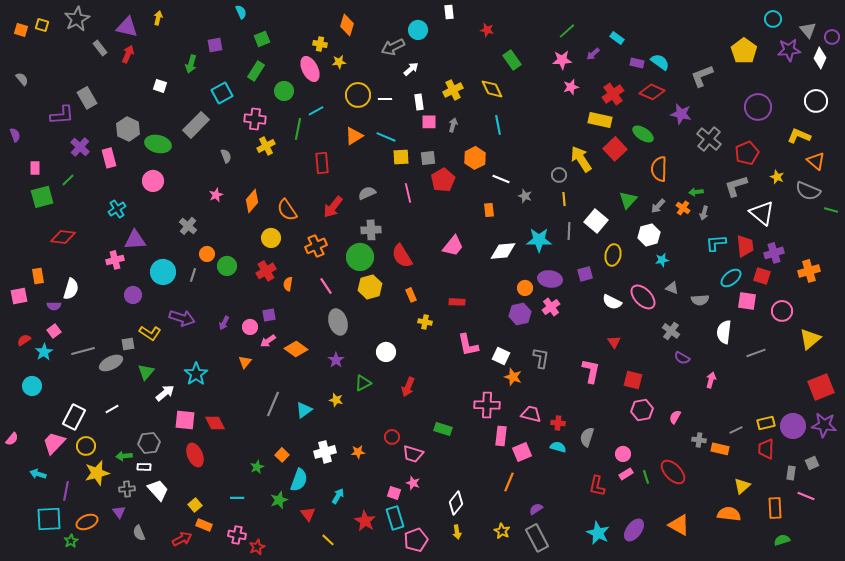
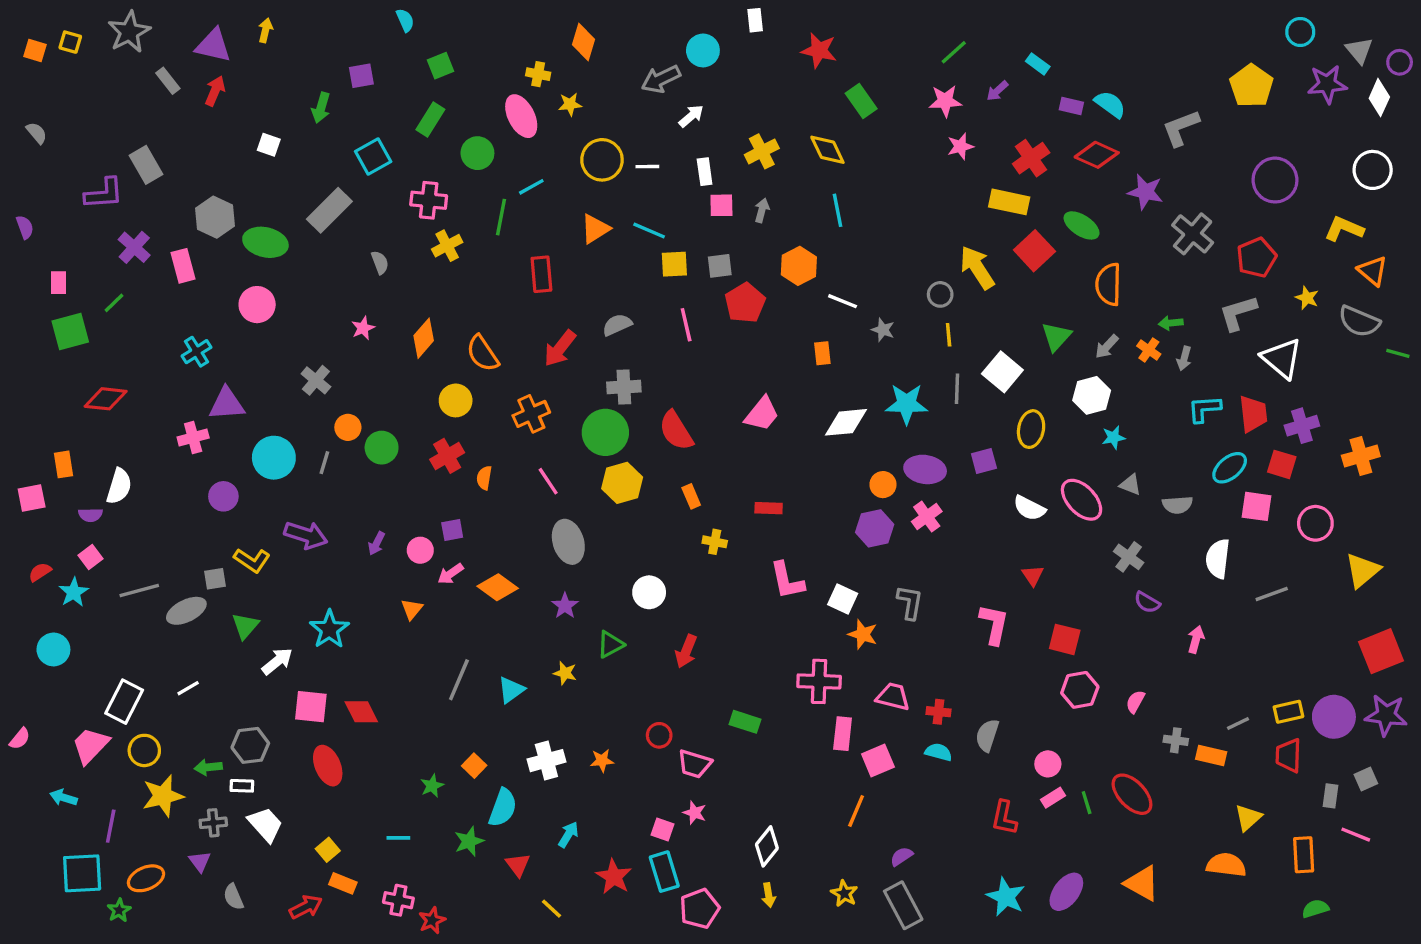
red star: (487, 30) -> (819, 50), size x1.5

